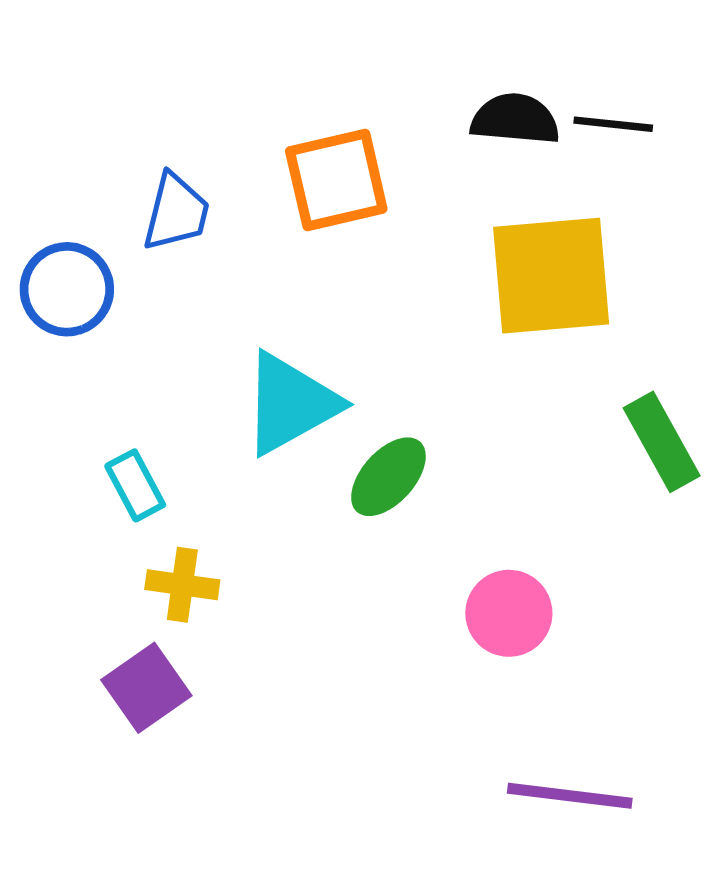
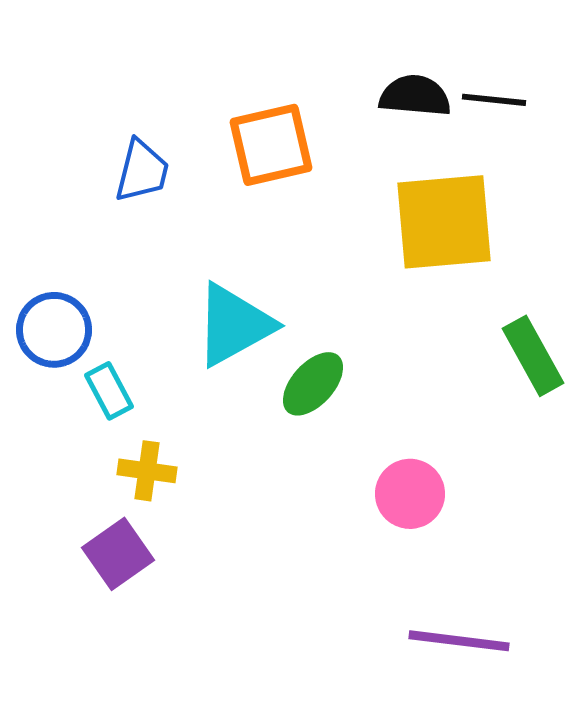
blue circle: (67, 289) -> (54, 330), moved

